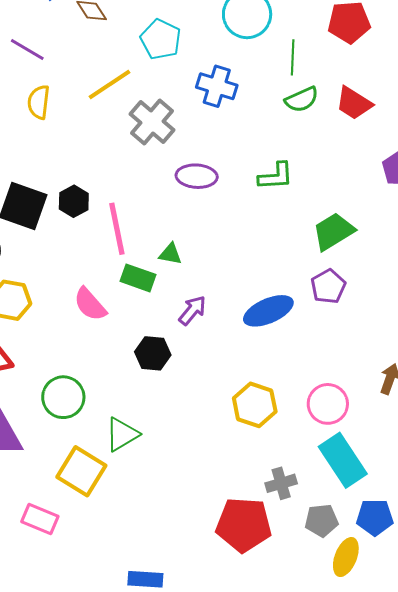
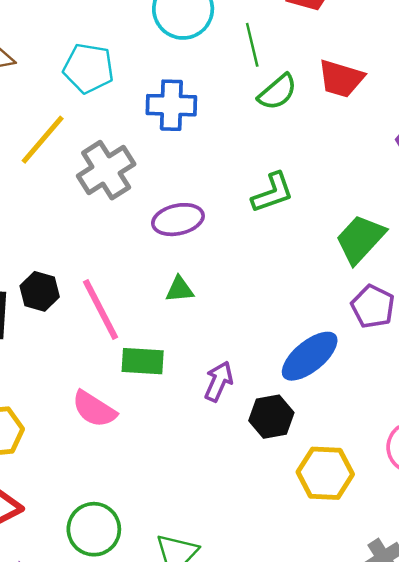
gray cross: (152, 122) -> (106, 170), turned 33
green triangle: (170, 254) -> (180, 289), moved
black hexagon: (153, 353) -> (271, 417), moved

